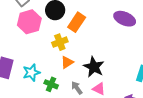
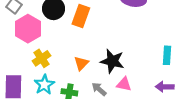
yellow cross: (60, 42) -> (42, 58), moved

